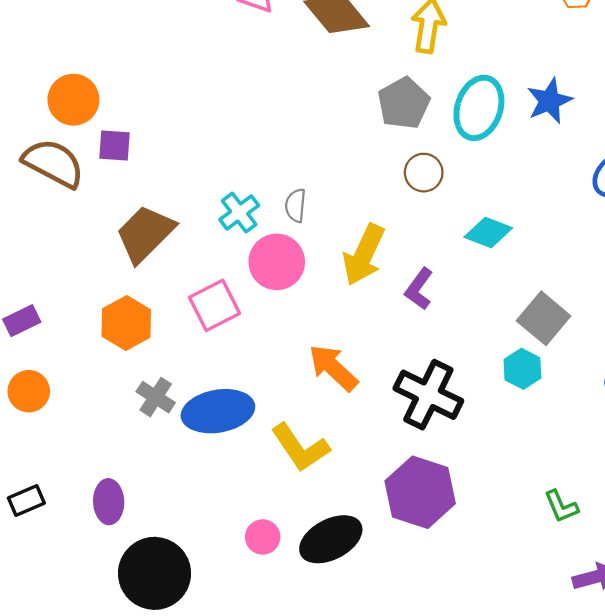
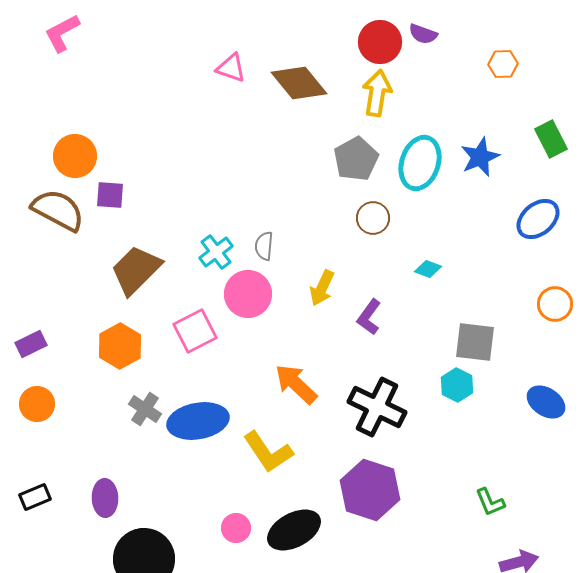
cyan diamond: (488, 233) -> (428, 269), size x0.7
yellow arrow: (364, 255) -> (322, 288), size x0.7
gray square: (544, 318) -> (475, 342), turned -33

